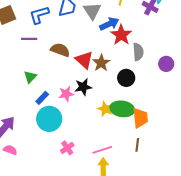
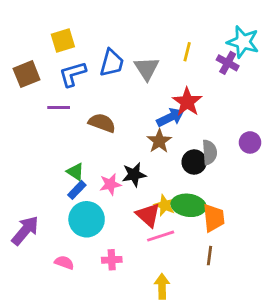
blue arrow: (109, 24) -> (170, 117), moved
gray semicircle: (138, 52) -> (209, 152), moved
red triangle: (84, 60) -> (148, 215), moved
green triangle: (30, 77) -> (75, 172), moved, turned -40
pink cross: (67, 148) -> (112, 260), turned 32
pink semicircle: (10, 150) -> (64, 263), moved
pink line: (102, 150) -> (161, 236), moved

